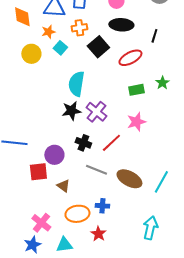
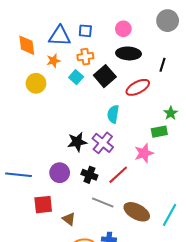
cyan square: (60, 48) -> (76, 77), moved
cyan semicircle: (76, 84) -> (113, 114), moved, size x0.7
green rectangle: (136, 90) -> (159, 132), moved
purple circle: (54, 155) -> (60, 173), moved

